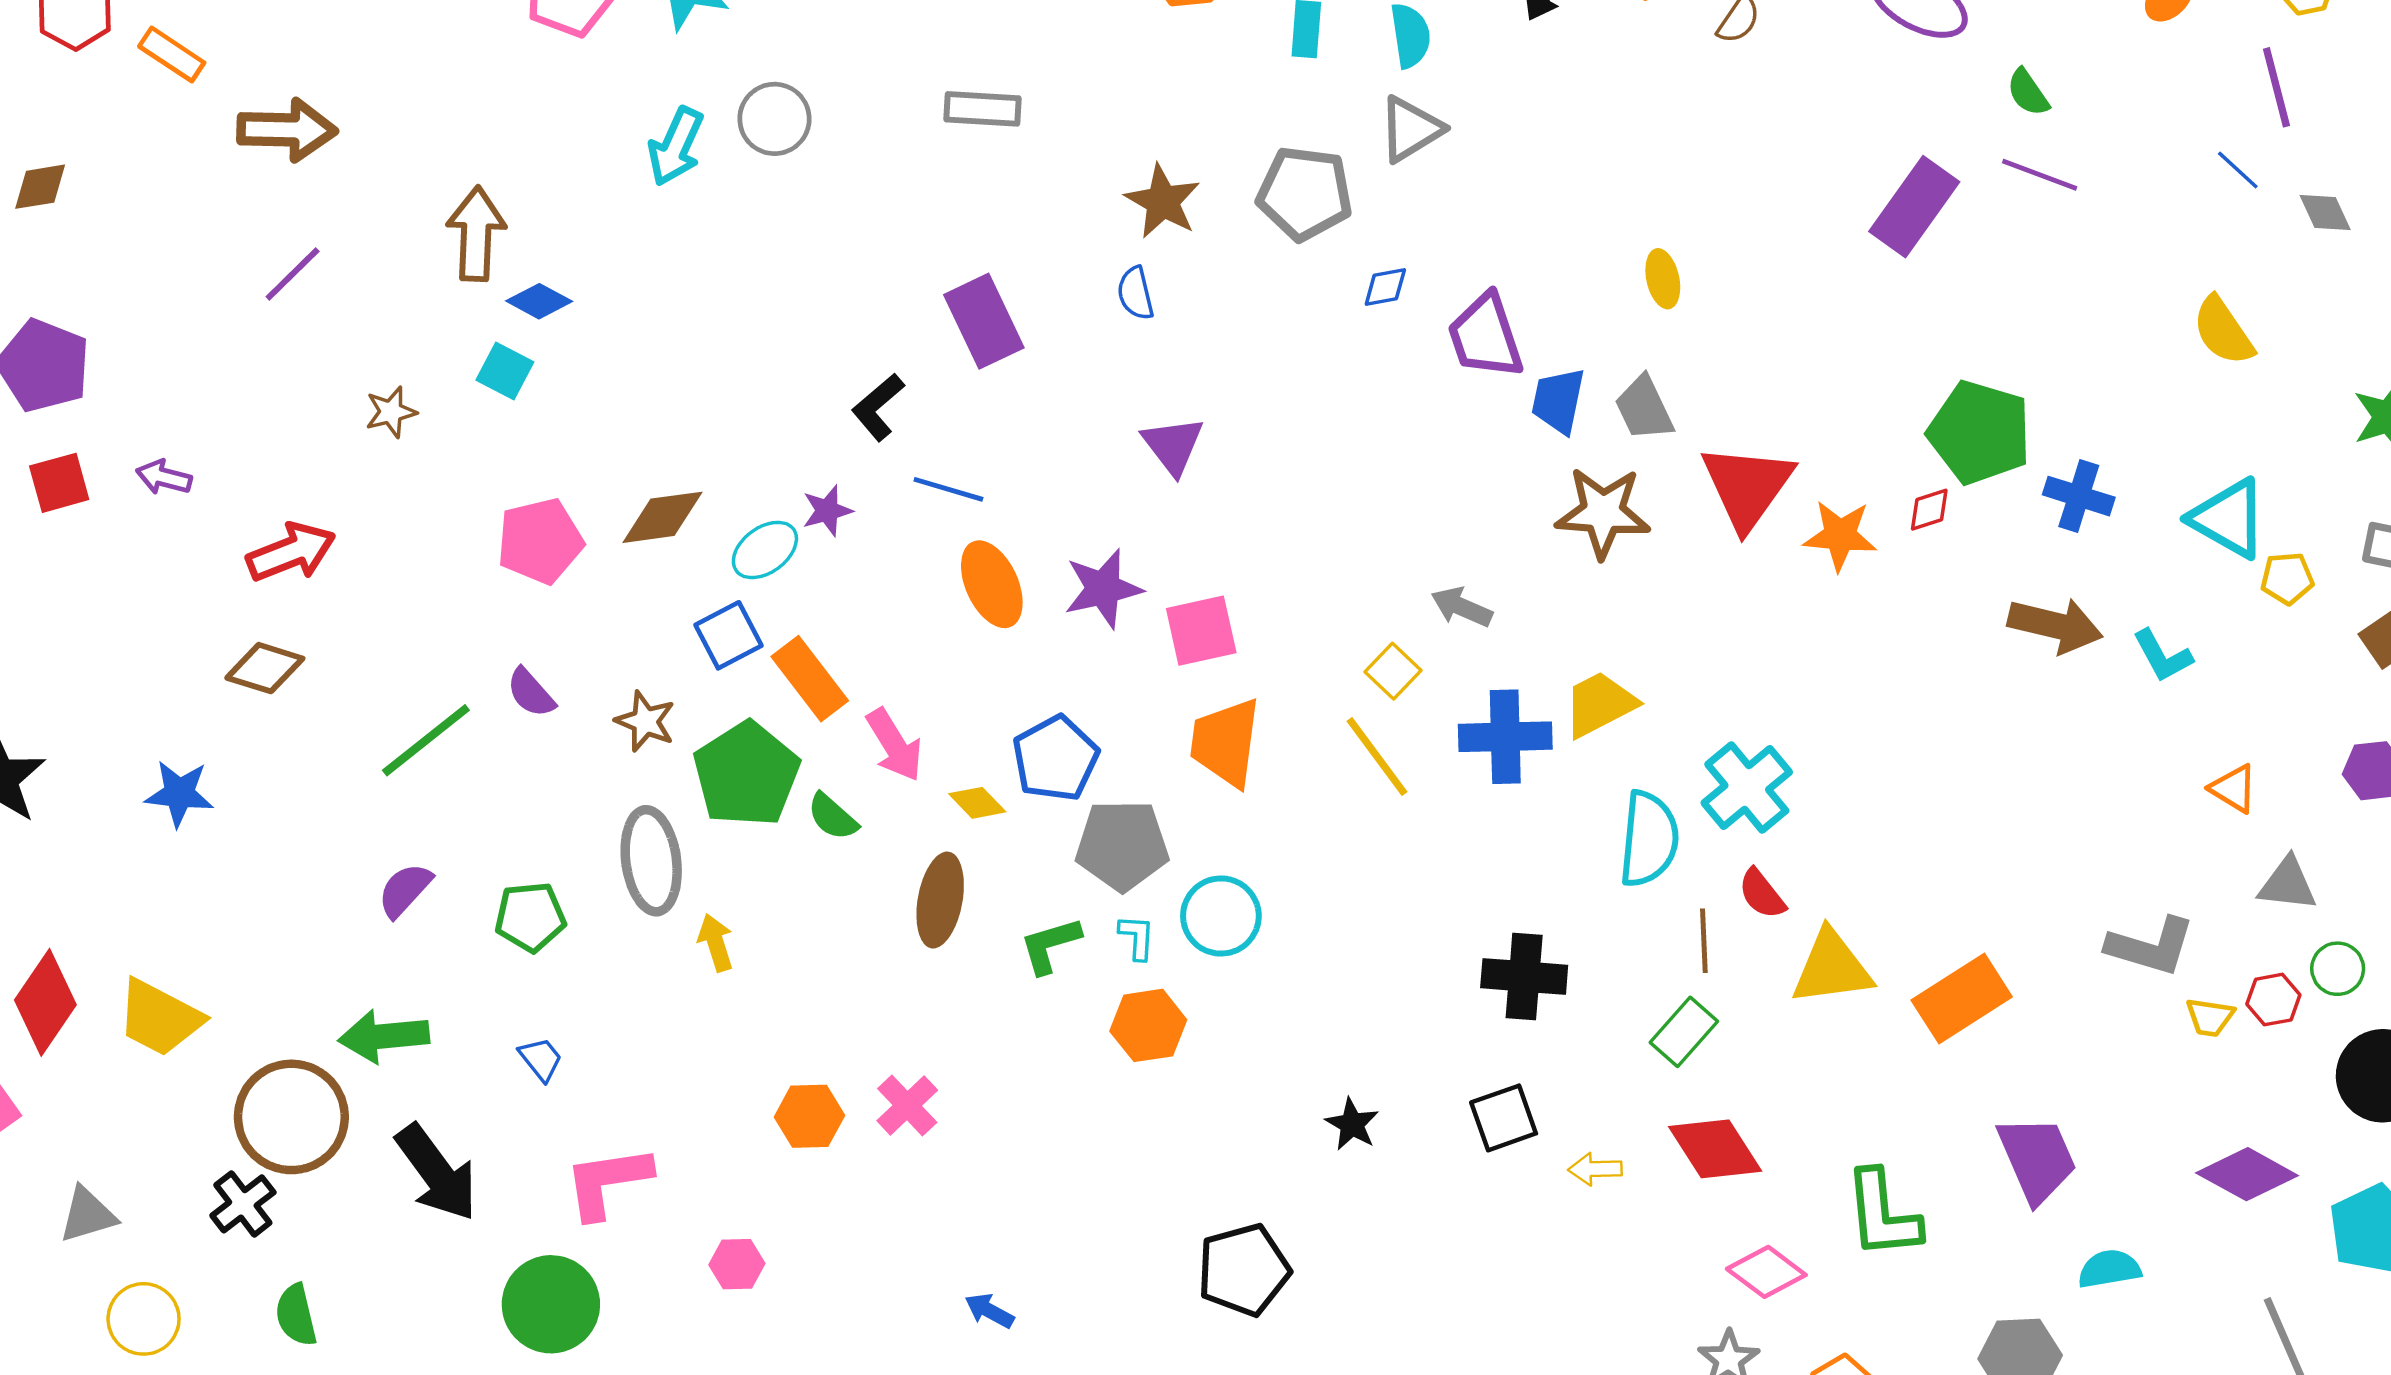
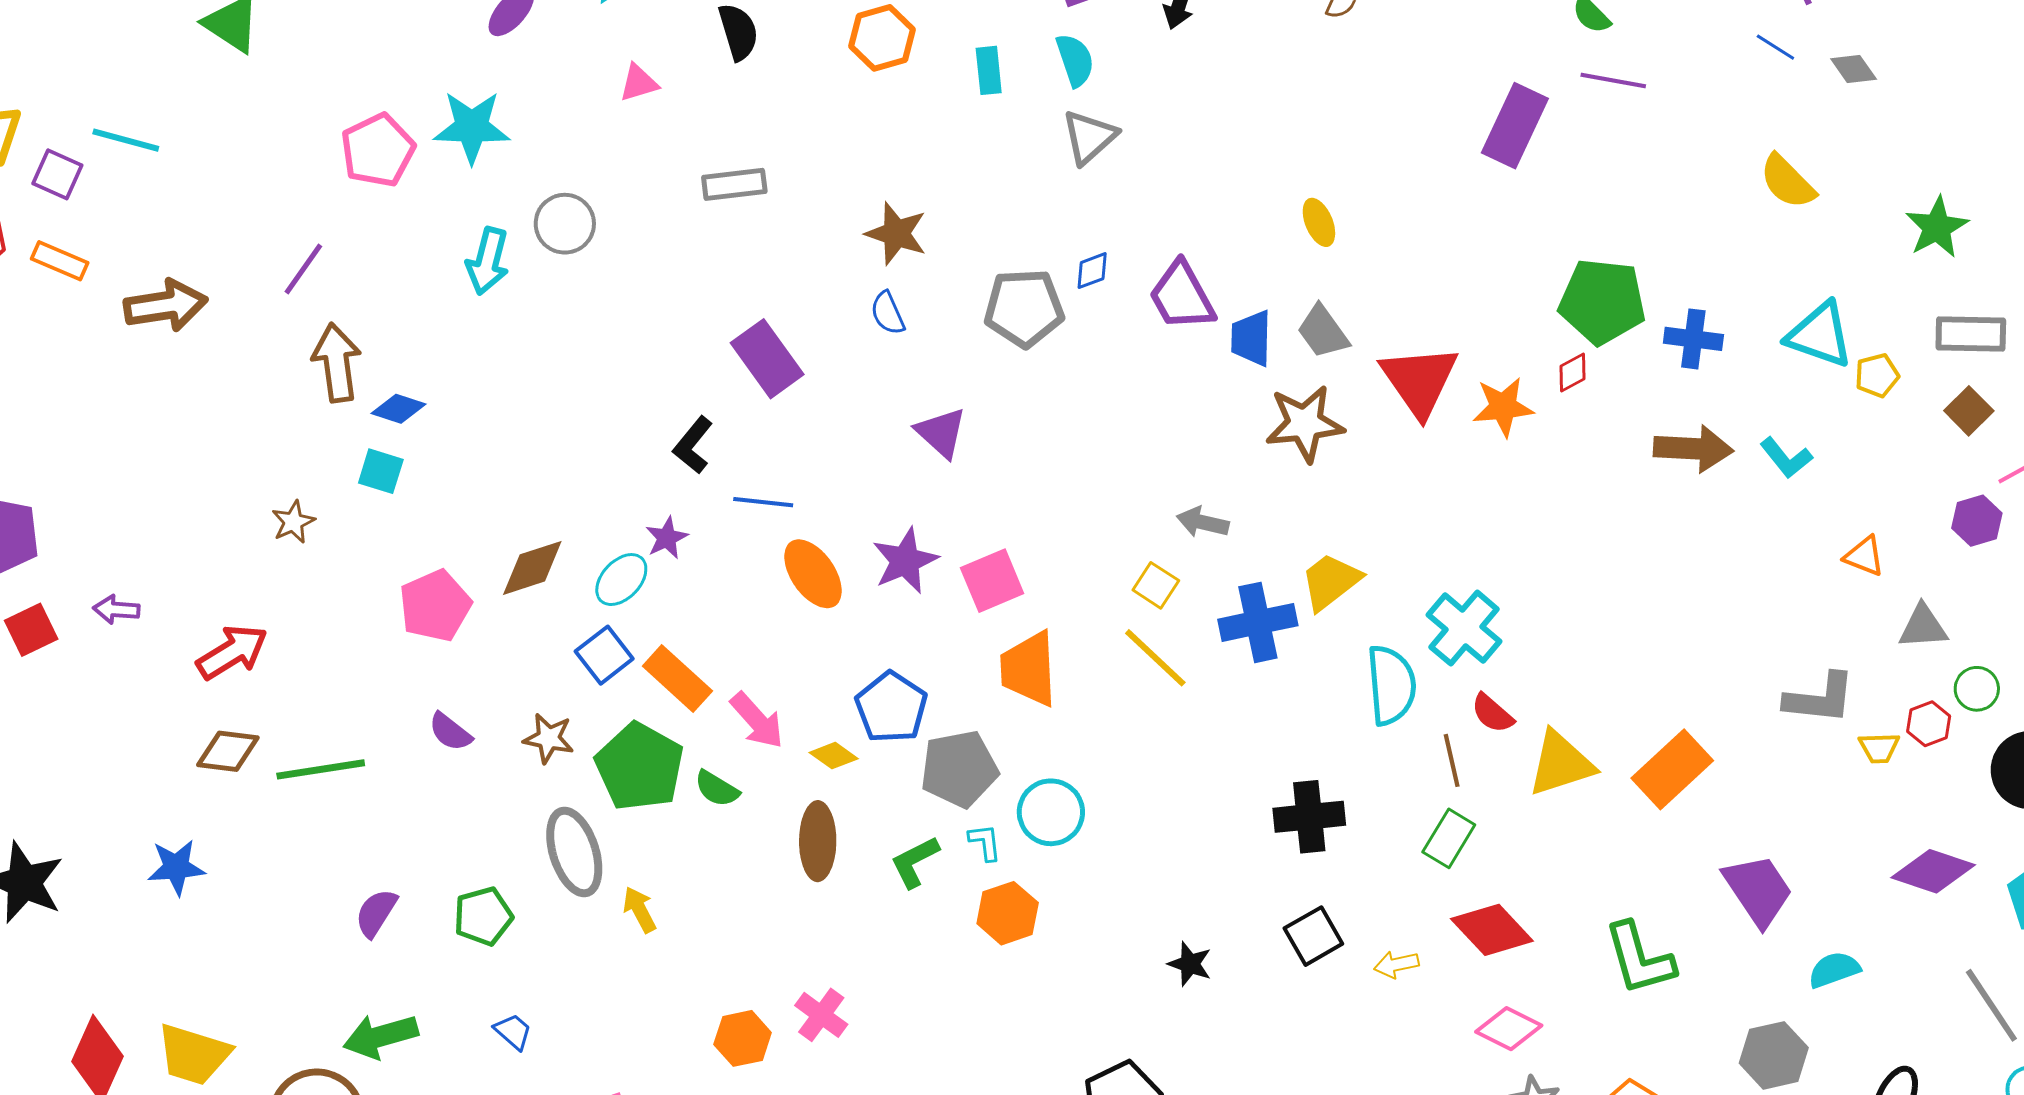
gray pentagon: (1305, 193) -> (1024, 308), moved
purple line: (293, 274) -> (303, 269), moved
green line: (426, 740) -> (321, 769), moved, turned 40
pink diamond: (1766, 1272) -> (1509, 1029), moved

